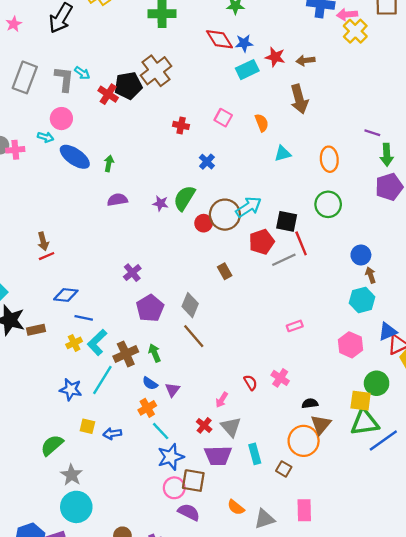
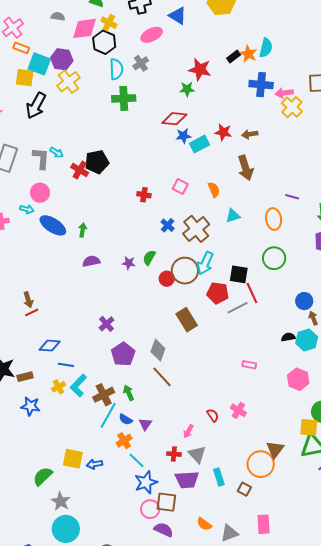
red diamond: (219, 39) -> (174, 119), turned -50
blue star: (244, 43) -> (183, 136), moved
brown cross: (156, 71) -> (196, 229), moved
purple line: (372, 133) -> (292, 197), moved
green semicircle: (184, 198) -> (149, 258), size x0.7
cyan arrow: (249, 207) -> (205, 263), turned 150
red pentagon: (262, 242) -> (218, 293), turned 30
brown rectangle: (225, 271) -> (187, 320), size x1.6
pink rectangle: (295, 326) -> (249, 365), turned 32
cyan line: (102, 380) -> (108, 415), moved
blue star: (71, 389) -> (30, 406), moved
black semicircle: (310, 403) -> (288, 337), moved
red cross: (204, 425) -> (174, 454), turned -32
yellow square: (87, 426) -> (73, 459), size x1.5

